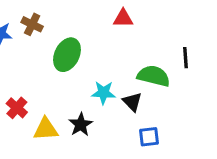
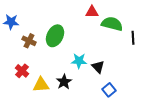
brown cross: (32, 24) -> (29, 41), moved
green semicircle: (154, 76) -> (112, 24), moved
blue square: (149, 137) -> (109, 90), turned -32

